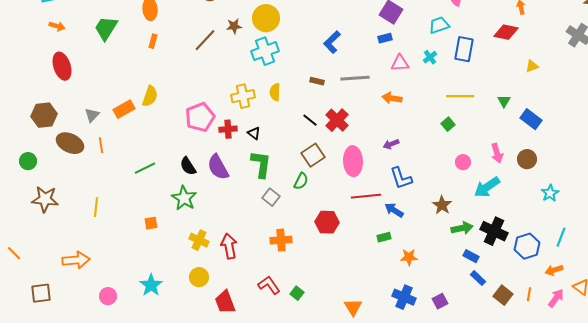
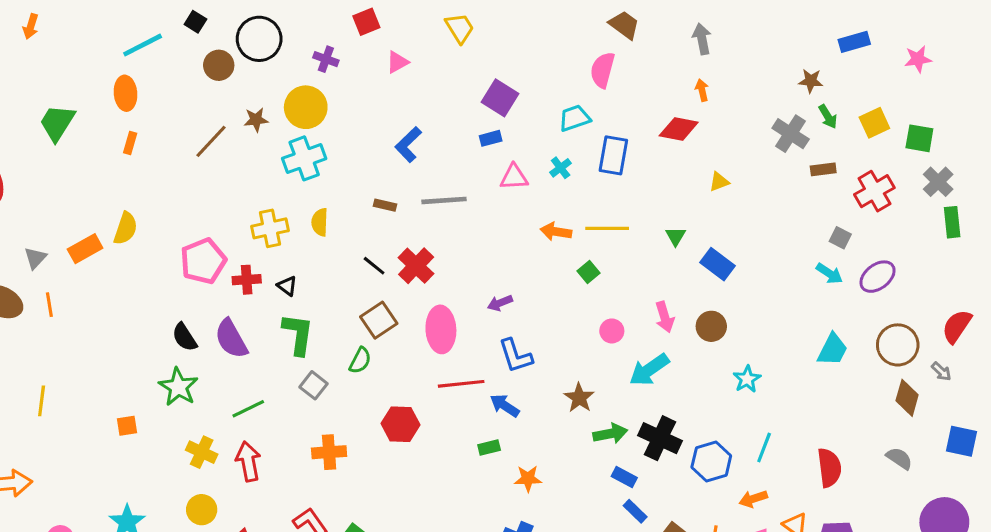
orange arrow: (392, 98) -> (556, 232), moved
green line: (145, 168) -> (248, 409), moved

